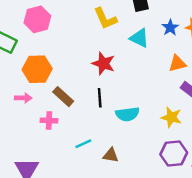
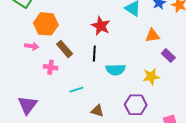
orange triangle: (177, 63) -> (152, 36), moved
yellow star: (171, 117) -> (151, 77), turned -30
purple hexagon: (174, 153) -> (136, 105), moved
brown triangle: (111, 155) -> (97, 111), moved

